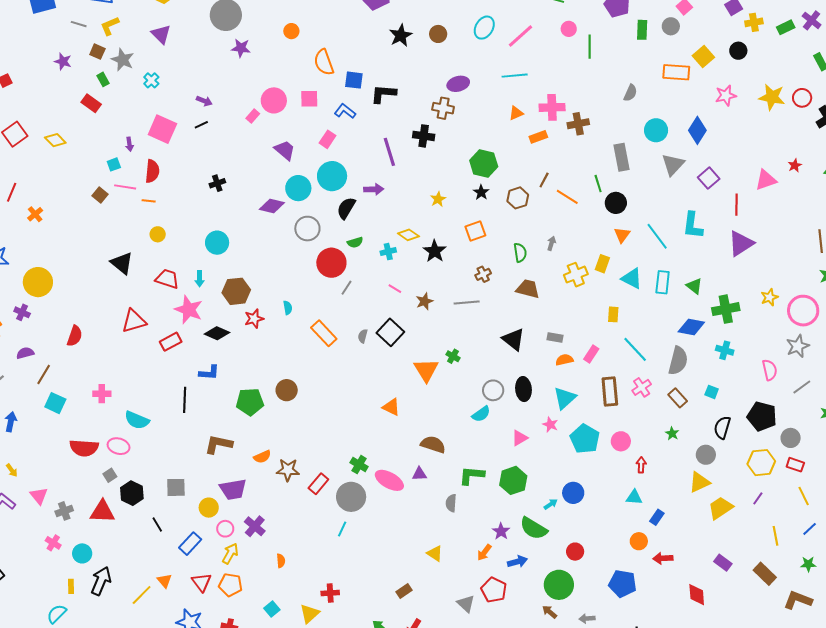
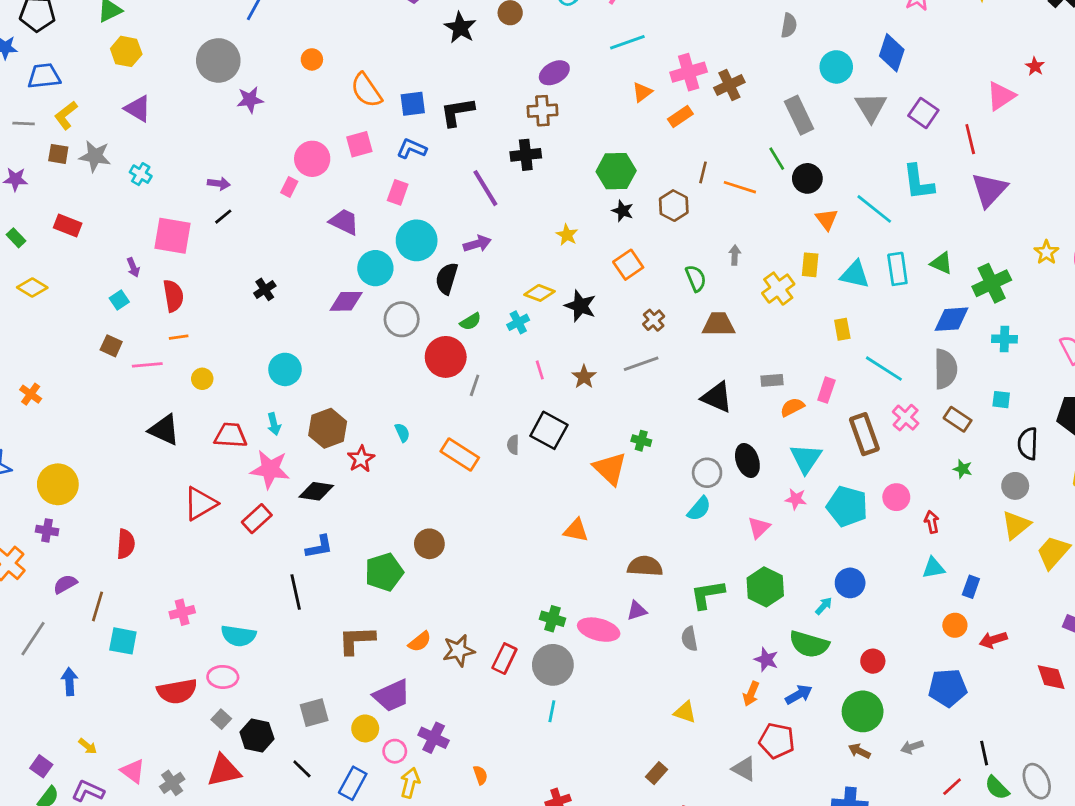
green rectangle: (103, 79) -> (16, 238), moved
pink line: (125, 187) -> (147, 365), moved
pink line: (395, 289) -> (540, 370), turned 56

